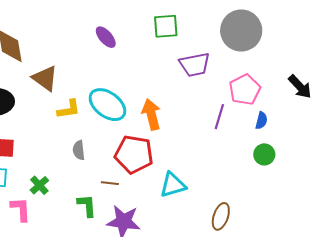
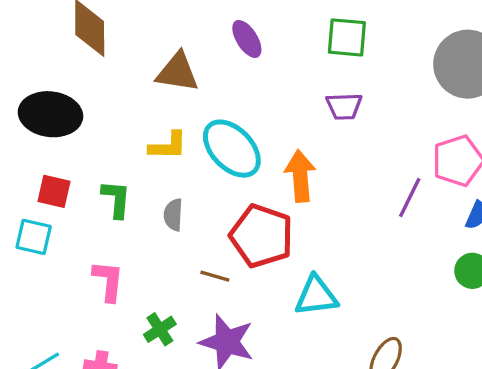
purple trapezoid: (195, 65) -> (344, 106), moved, size x0.7
brown triangle: (45, 78) -> (177, 72), moved, turned -36
green cross: (39, 185) -> (160, 329), moved
green L-shape: (87, 206) -> (116, 199), moved
pink L-shape: (21, 209) -> (108, 281), moved

